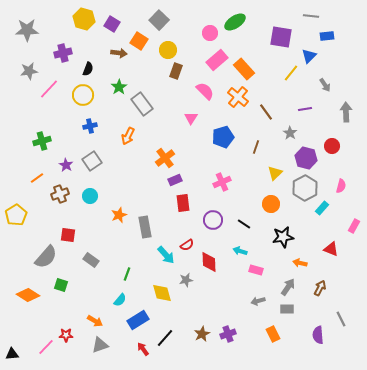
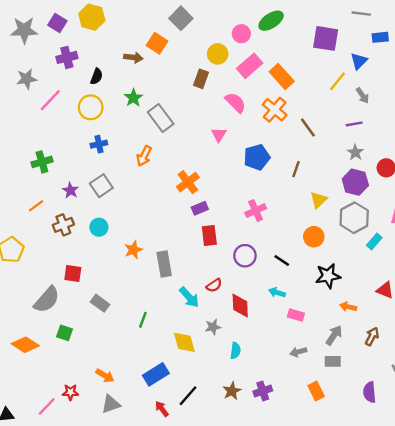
purple square: (112, 24) -> (57, 23), moved
yellow circle: (168, 50) -> (218, 54), moved
gray arrow: (325, 85) -> (362, 95), moved
gray star: (290, 133) -> (355, 152), moved
cyan semicircle: (120, 300) -> (235, 351), moved, turned -32

